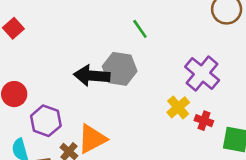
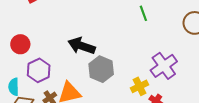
green line: (140, 29) -> (143, 13), moved
gray hexagon: (120, 69) -> (101, 69), moved

